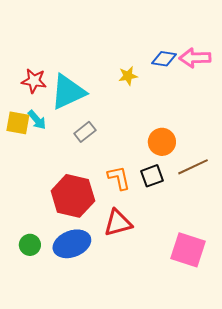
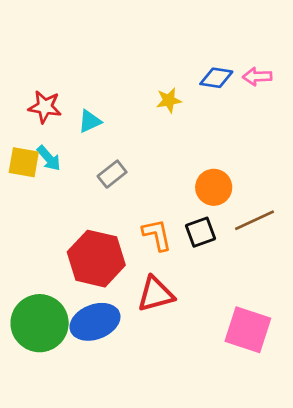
pink arrow: (195, 58) -> (257, 77), size x0.7
cyan triangle: (68, 92) -> (90, 121), size x0.5
green circle: (30, 245) -> (40, 323), size x2.0

